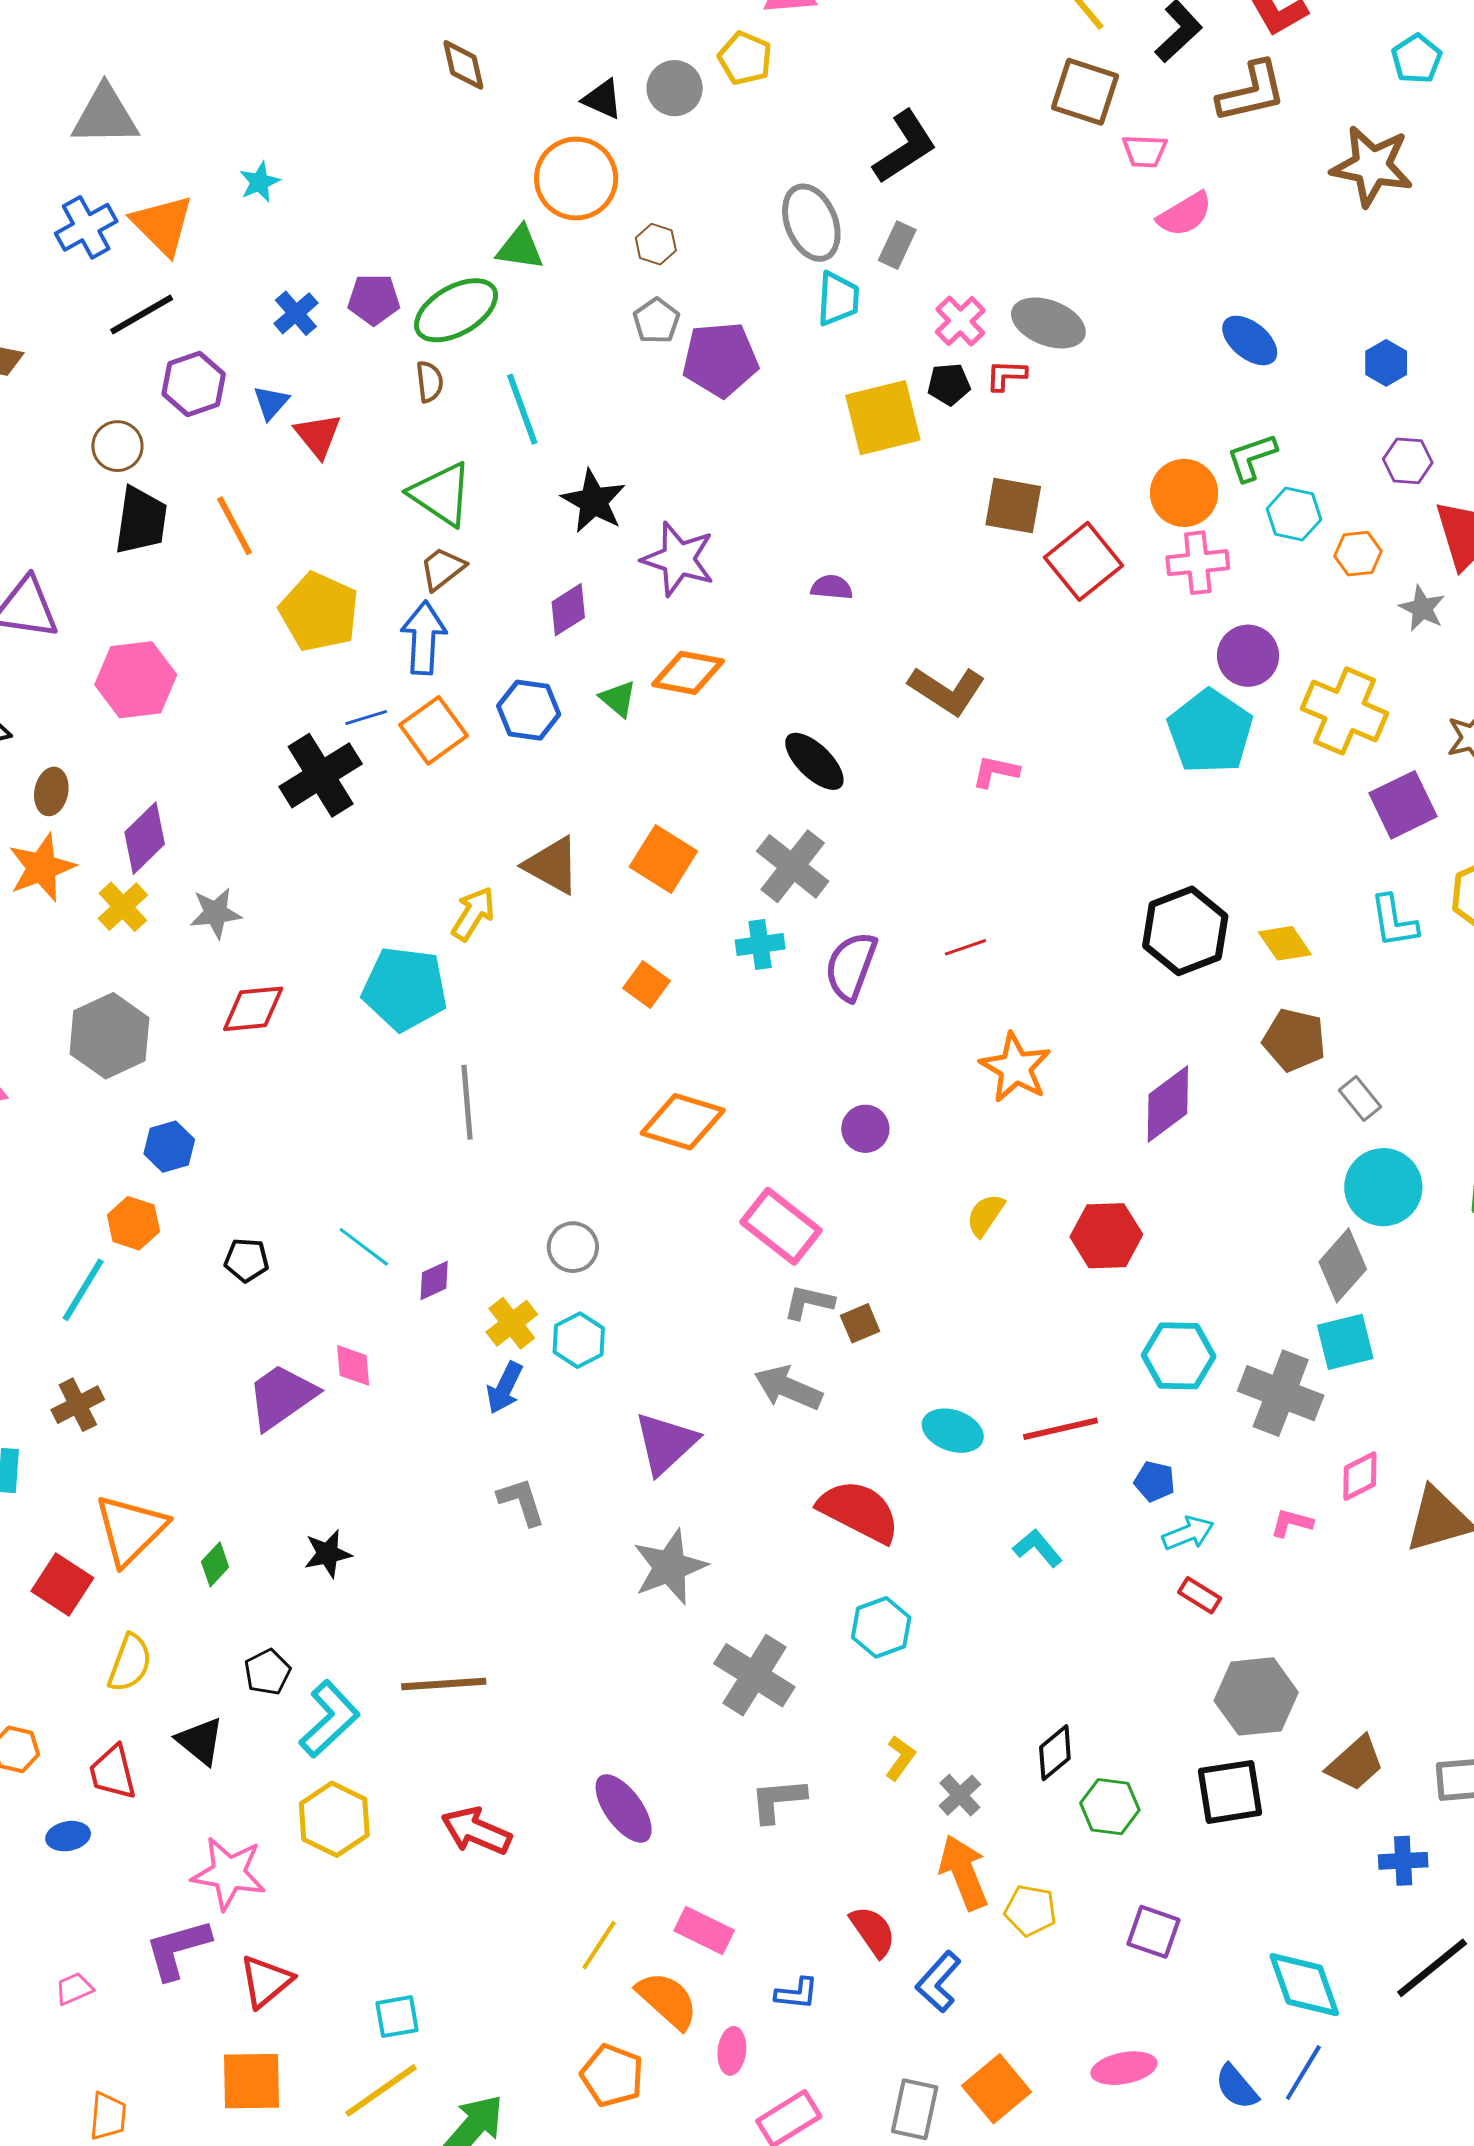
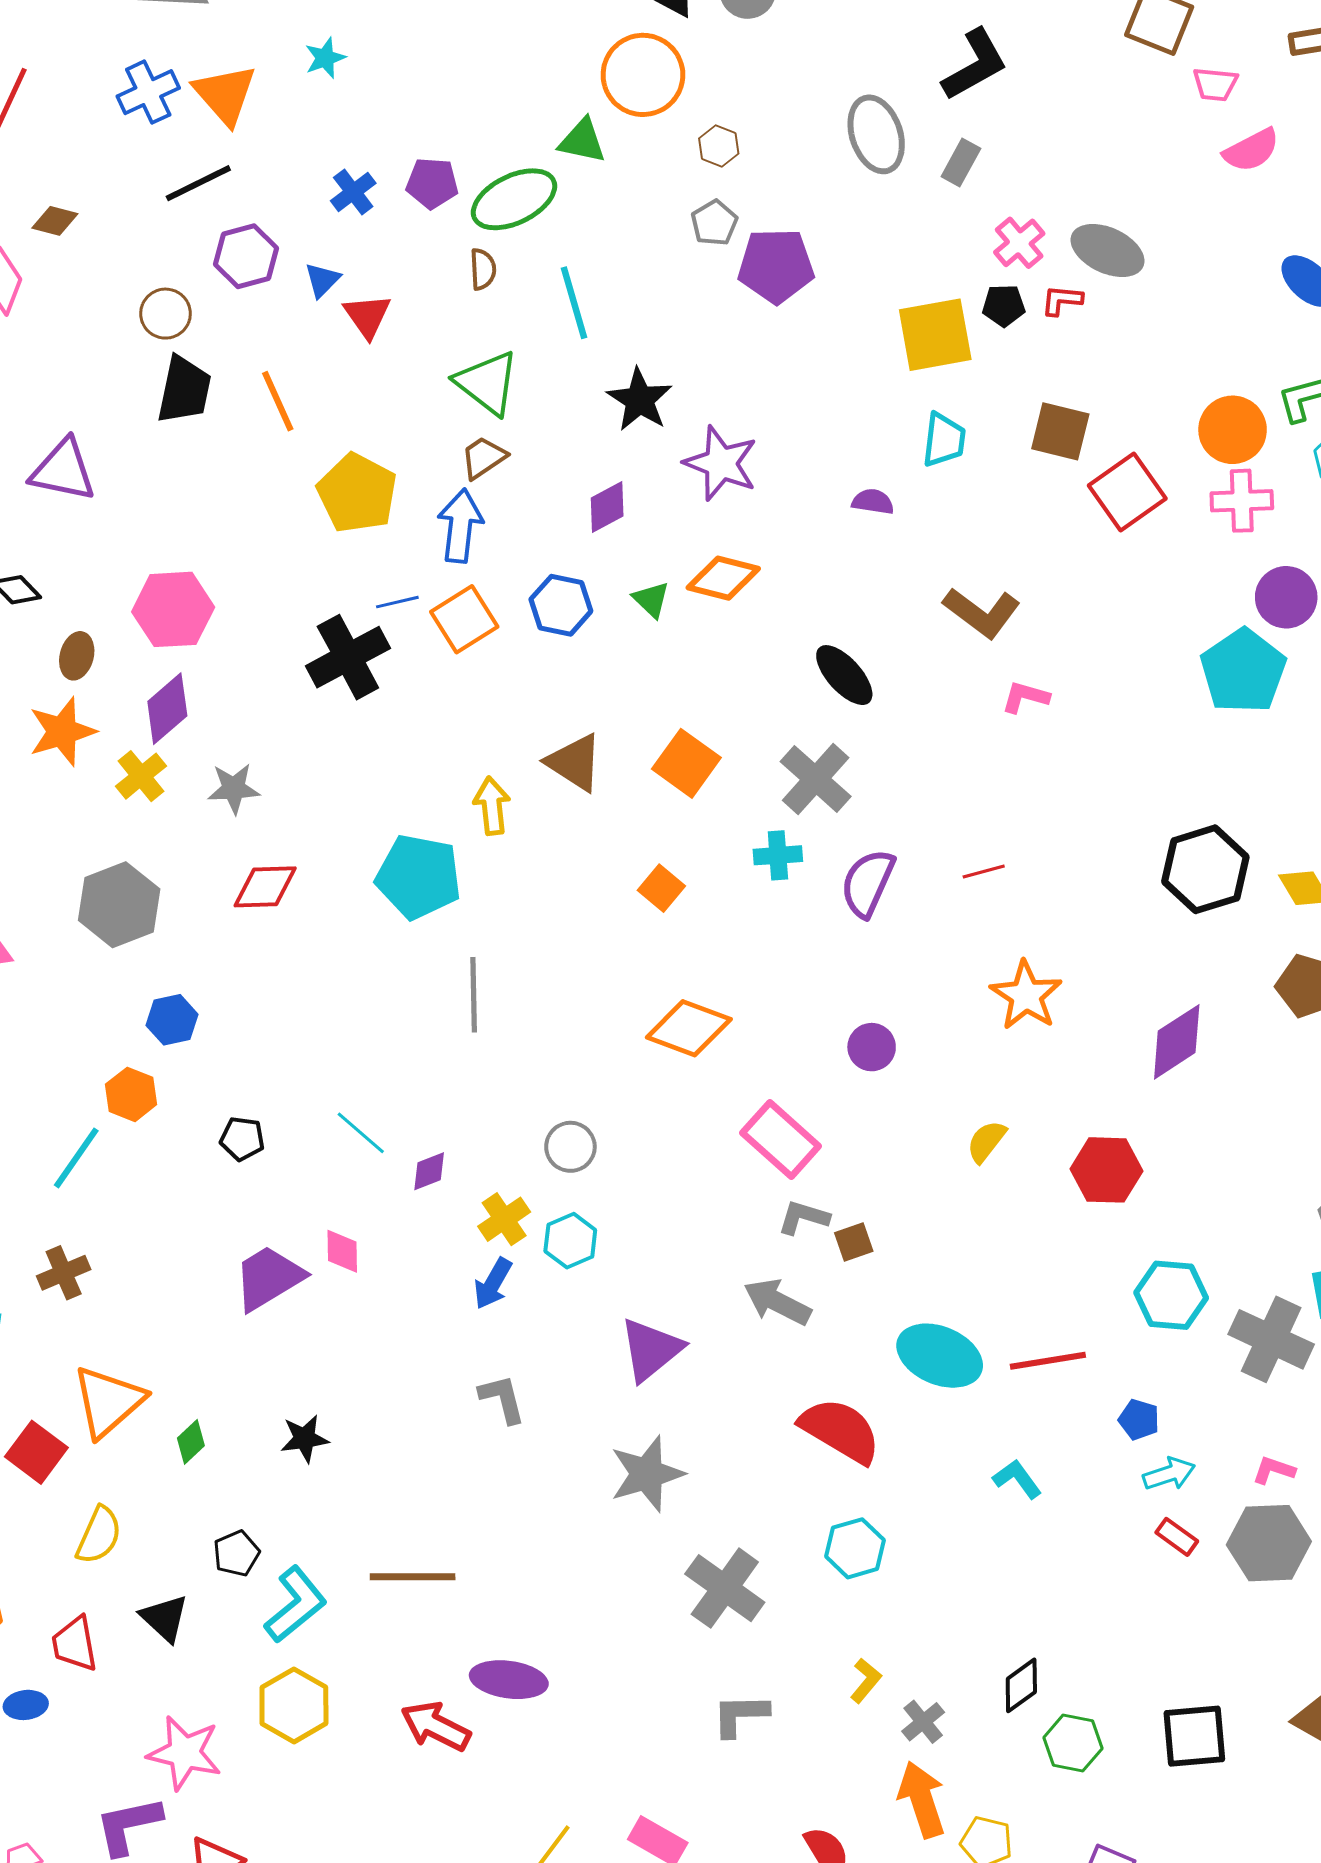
cyan trapezoid: (838, 299) -> (944, 440), moved
pink hexagon: (136, 680) -> (173, 609), moved
yellow arrow: (473, 914) -> (492, 806), turned -42
cyan ellipse: (953, 1431) -> (940, 1356), size x1.4
gray hexagon: (1256, 1696) -> (1269, 1543), moved
purple ellipse: (624, 1808) -> (509, 1680), moved, turned -50

